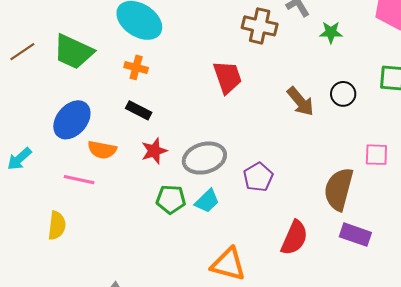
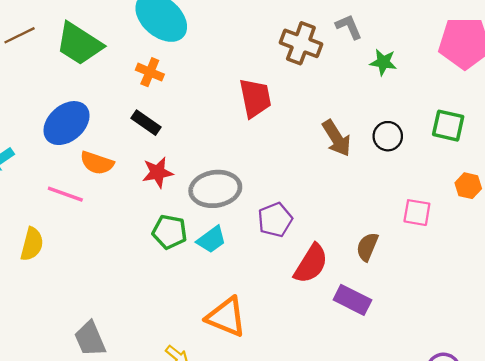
brown semicircle: (339, 189) -> (367, 247), size x0.6
purple rectangle: (355, 235) -> (352, 300), moved
red semicircle: (294, 238) -> (311, 264), moved

